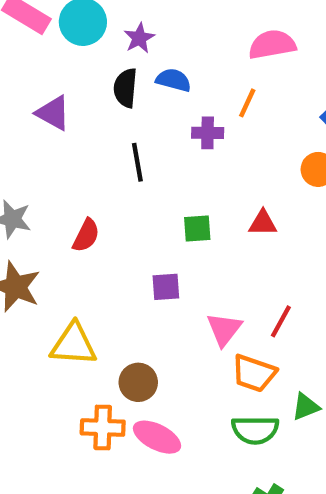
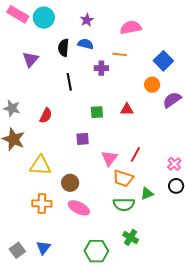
purple star: (139, 38) -> (87, 20), moved
orange line: (247, 103) -> (119, 54), turned 72
purple triangle: (53, 113) -> (30, 59), turned 42
orange cross: (103, 428) -> (42, 204), moved

